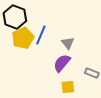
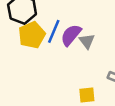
purple semicircle: (62, 63) -> (71, 35), moved

